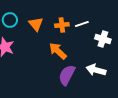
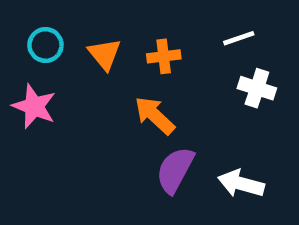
white line: (82, 24) -> (239, 38), moved
white arrow: (96, 70) -> (241, 184), moved

